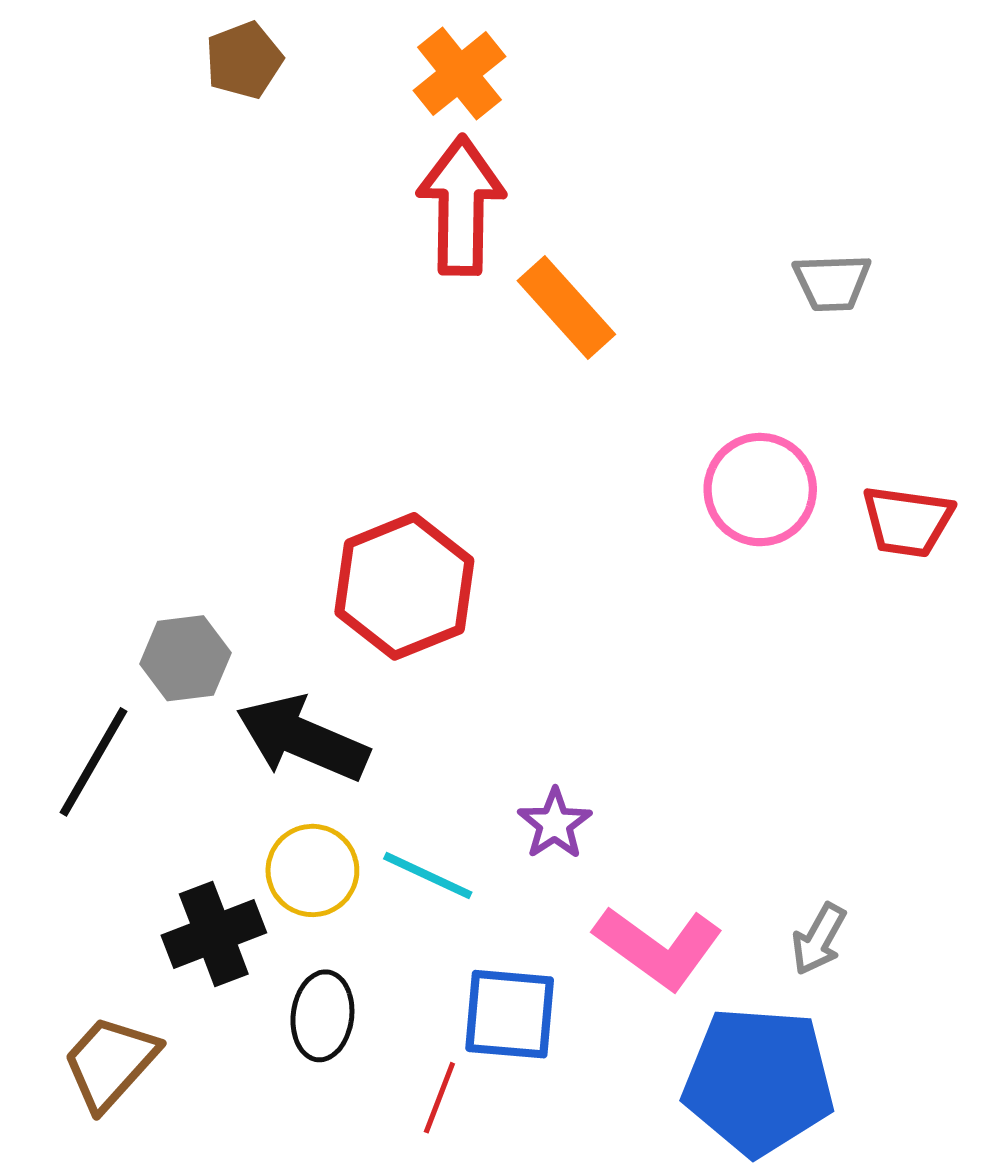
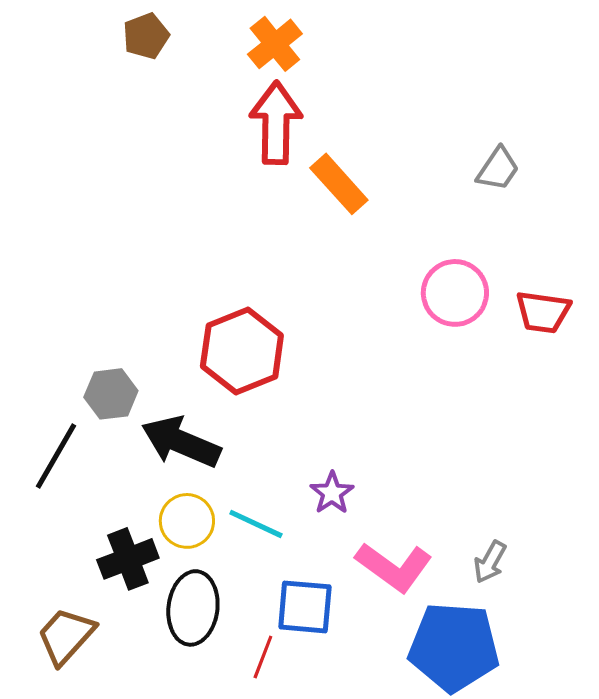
gray trapezoid: (832, 282) -> (498, 169), turned -54
black ellipse: (322, 1016) -> (193, 608), size x1.4

